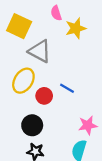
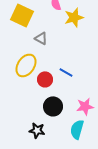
gray triangle: (40, 51) -> (41, 38), size x0.6
black circle: (32, 125) -> (53, 106), moved

